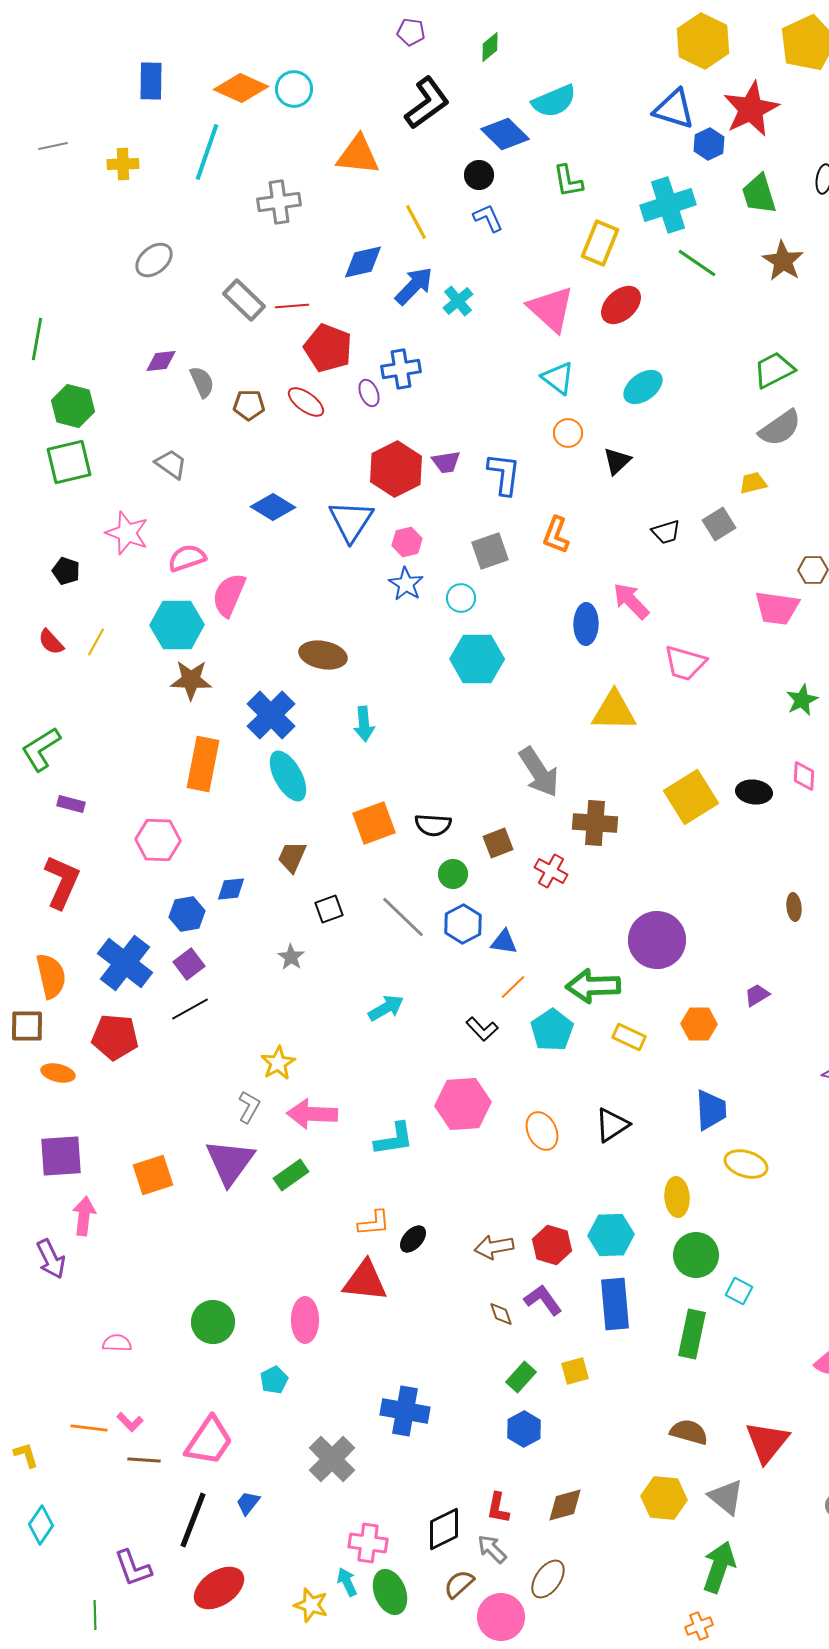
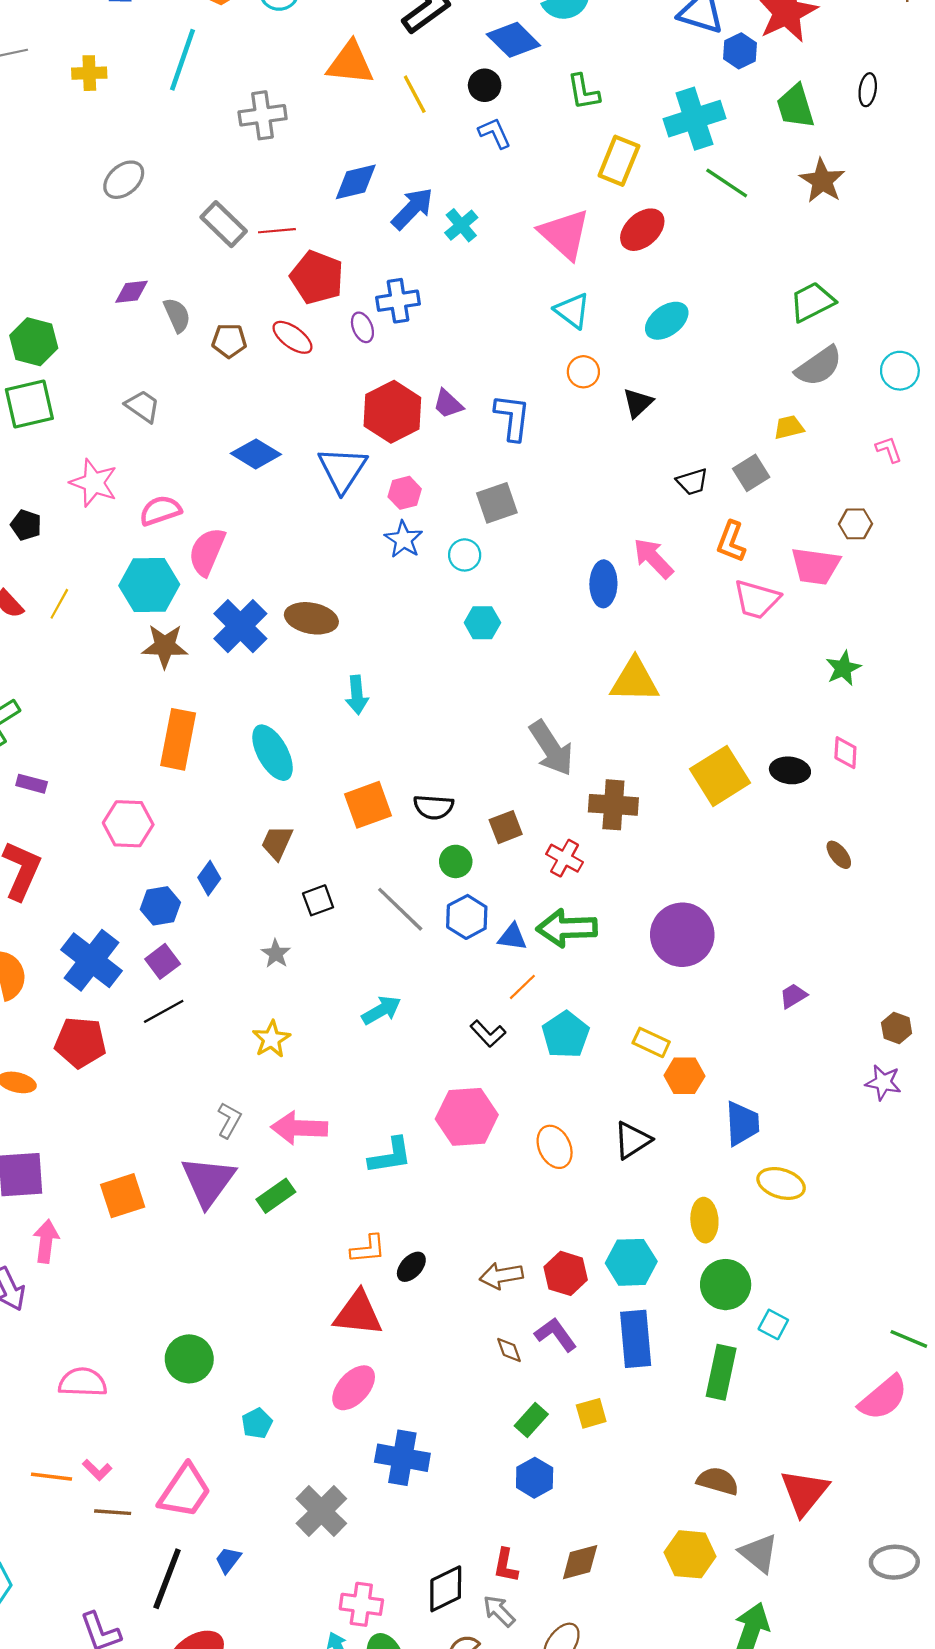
yellow line: (416, 222) -> (415, 94), moved
purple trapezoid: (446, 462) -> (448, 404), turned 52
orange L-shape: (556, 535) -> (731, 542), moved
cyan hexagon: (477, 659) -> (482, 623), size x0.6
pink trapezoid: (685, 663) -> (757, 599), moved
blue cross: (271, 715) -> (240, 626), moved
blue diamond: (231, 889) -> (209, 878), turned -48
brown ellipse: (794, 907) -> (839, 855), moved, turned -32
green arrow: (593, 986) -> (567, 928), moved
orange hexagon: (699, 1024) -> (684, 1076), moved
yellow star: (278, 1063) -> (271, 1039), moved
pink ellipse: (305, 1320) -> (354, 1388), moved, turned 42
pink semicircle: (117, 1343) -> (83, 1382), size x1.5

